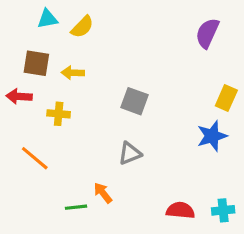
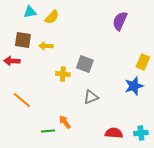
purple semicircle: (207, 33) -> (120, 21), moved
yellow cross: (59, 114) -> (63, 74), moved
gray triangle: (130, 153) -> (91, 97), moved

